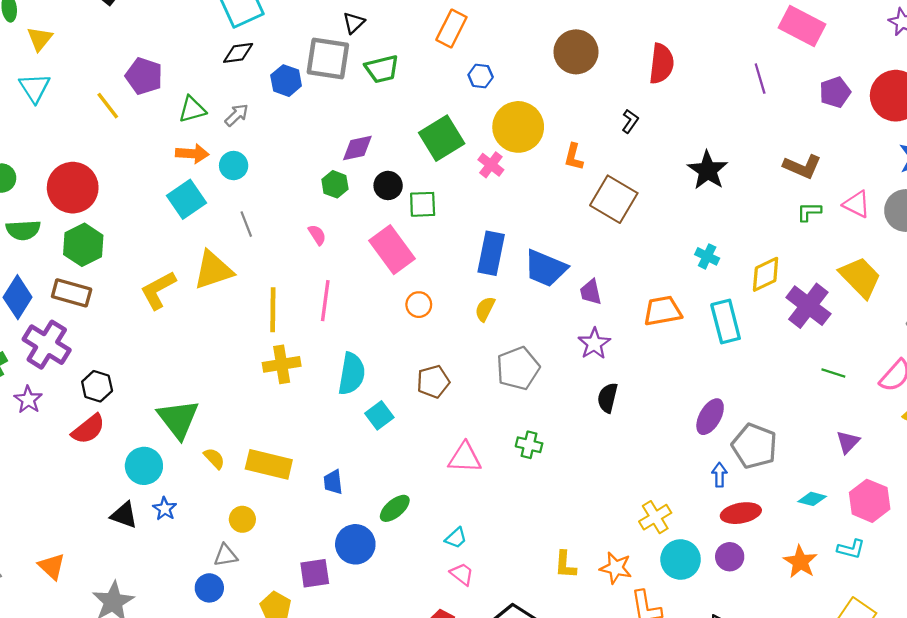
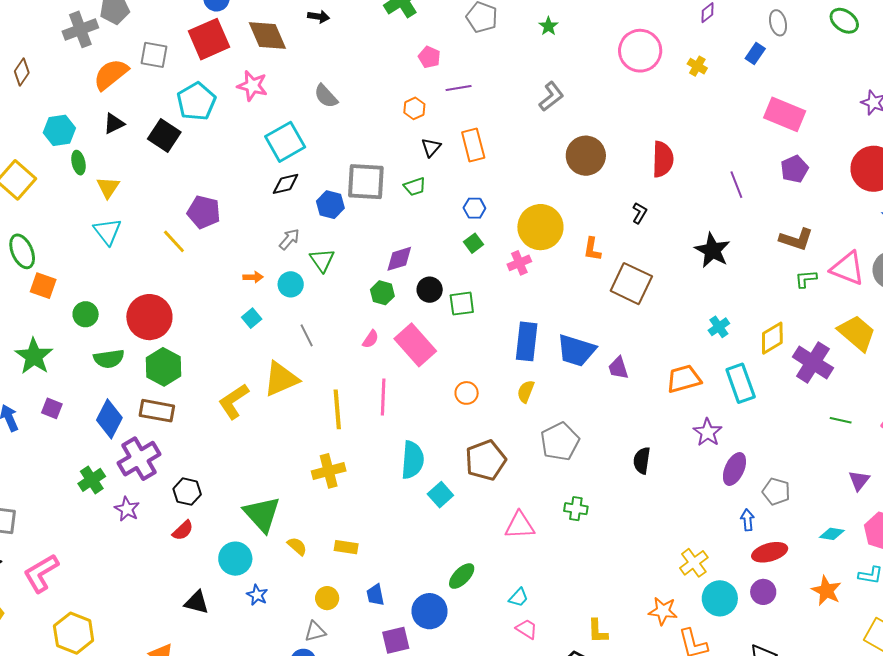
black triangle: (354, 23) -> (431, 147), moved
orange rectangle: (451, 28) -> (473, 145), turned -36
green trapezoid: (382, 69) -> (415, 187), size x0.7
blue hexagon: (481, 76) -> (474, 208), moved
purple line: (760, 79) -> (736, 185), moved
purple pentagon: (835, 92) -> (794, 169), moved
green triangle: (192, 109) -> (322, 260), moved, turned -44
green square: (442, 138) -> (473, 243), size x0.5
orange arrow: (192, 154) -> (253, 277), size x0.7
pink cross: (491, 165) -> (519, 263), turned 35
cyan square: (187, 199) -> (252, 318), size x0.6
pink triangle: (857, 204) -> (848, 268), size x1.4
pink semicircle: (317, 235) -> (371, 339), turned 72
pink rectangle: (392, 250) -> (415, 345), moved
cyan cross: (707, 256) -> (719, 327), turned 35
purple star: (594, 344) -> (708, 432), moved
purple cross: (47, 345) -> (139, 459), turned 33
yellow cross: (282, 364) -> (329, 471), moved
brown pentagon: (433, 382) -> (486, 460), size x1.4
red semicircle: (88, 429) -> (183, 530), size x0.7
gray pentagon: (754, 446) -> (776, 492), size x0.7
yellow rectangle: (269, 464) -> (346, 547), size x0.6
blue trapezoid: (333, 482) -> (375, 595), moved
black triangle: (124, 515) -> (197, 602), moved
yellow L-shape: (565, 565) -> (598, 631), moved

